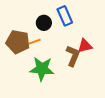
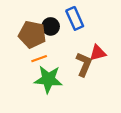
brown pentagon: (18, 42) -> (32, 34), moved
orange line: (34, 42) -> (39, 59), moved

